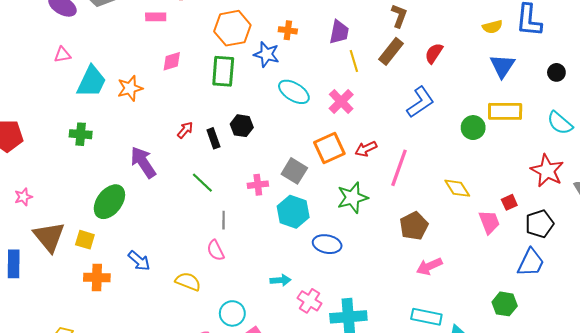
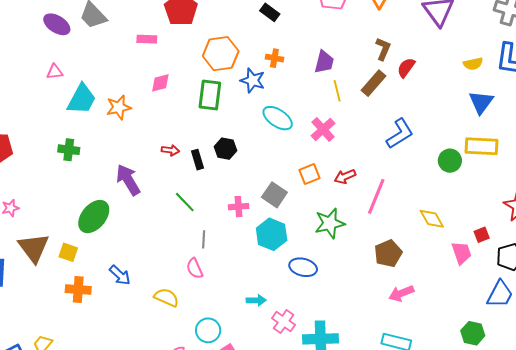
red semicircle: (434, 53) -> (406, 68), moved
red arrow: (185, 130) -> (170, 150), turned 54
orange square: (329, 148) -> (310, 174), size x0.7

